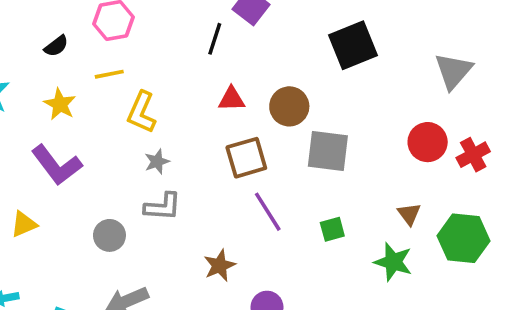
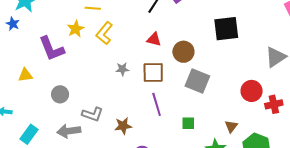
yellow star: (60, 104) -> (76, 29), moved
gray star: (157, 162) -> (122, 69), moved
gray L-shape: (163, 207) -> (92, 114), moved
gray circle: (109, 235) -> (60, 94), moved

